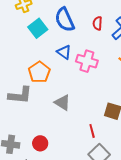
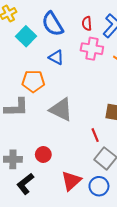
pink cross: (87, 61) -> (92, 49), moved
orange pentagon: (39, 72) -> (33, 81), turned -30
gray triangle: (62, 103) -> (61, 110), size x1.4

